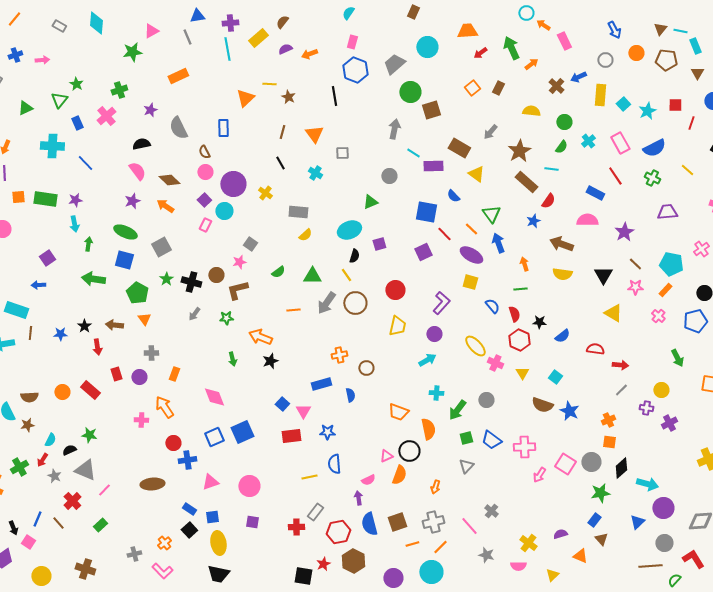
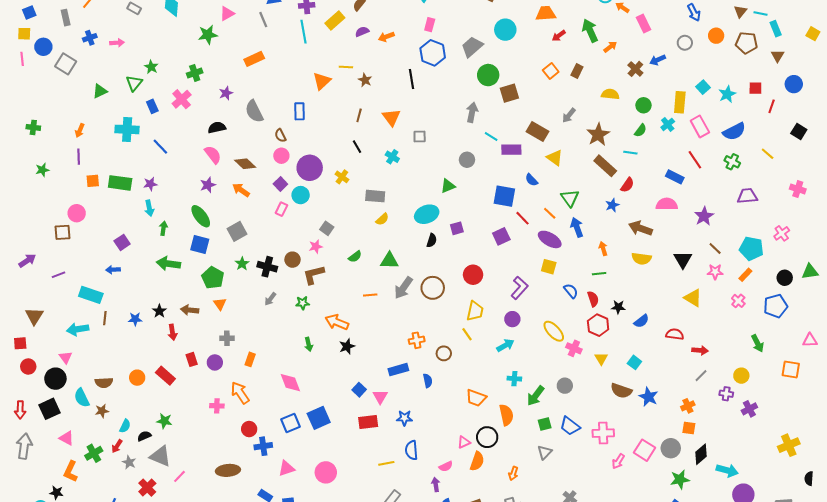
yellow rectangle: (600, 95) -> (680, 102), moved
green ellipse: (125, 232) -> (201, 216), turned 30
yellow line: (346, 275) -> (467, 334), moved

